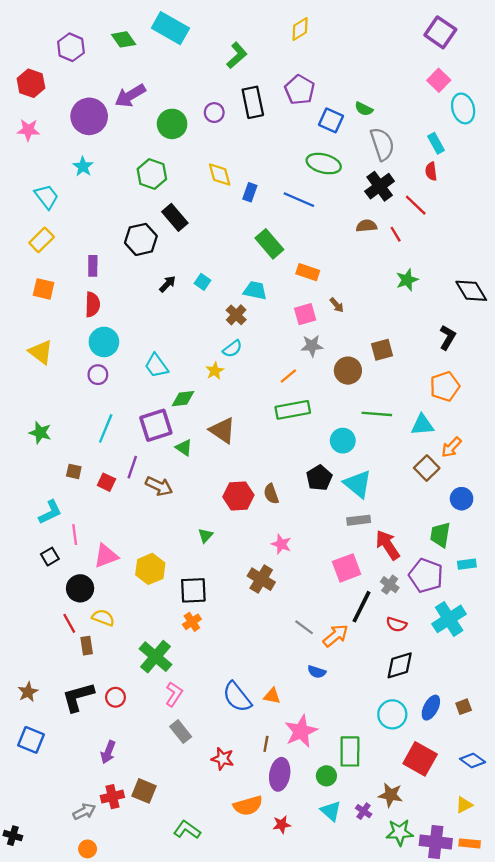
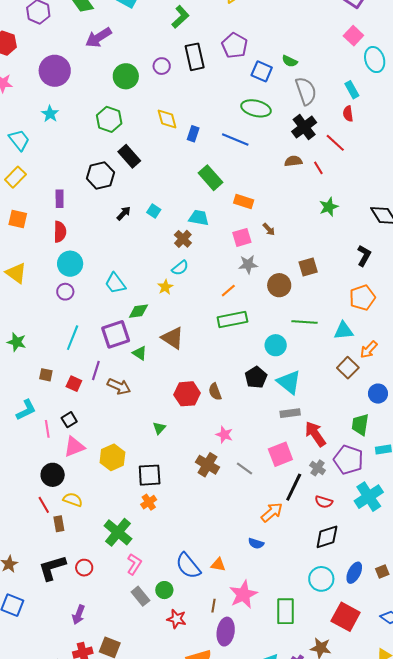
purple arrow: (130, 96) -> (98, 37), moved
black square: (50, 557) -> (69, 420), moved
gray line: (304, 627) -> (245, 468), moved
green circle: (326, 776) -> (164, 590), moved

